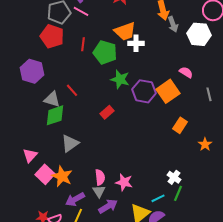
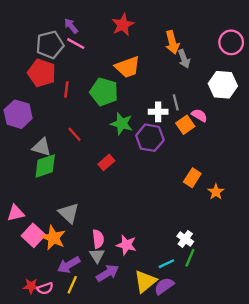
white hexagon: (199, 34) -> (223, 85), moved
white cross: (136, 43) -> (158, 112), moved
red line: (83, 44) -> (66, 89), moved
red line: (72, 90) -> (75, 134), moved
orange square: (168, 91) -> (185, 125), moved, size x0.7
gray line: (209, 94) -> (176, 102), moved
gray triangle: (70, 143) -> (69, 213), moved, turned -42
orange star: (205, 144) -> (216, 192), moved
pink triangle: (30, 155) -> (16, 213), turned 35

